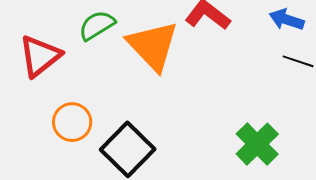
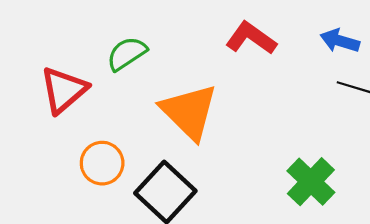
orange triangle: (153, 46) -> (189, 112), moved

